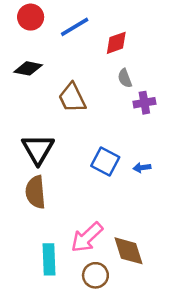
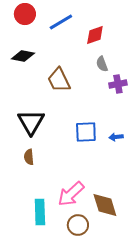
blue square: (105, 161) -> (86, 132), turned -30
brown semicircle: (35, 192) -> (29, 157), size x0.6

